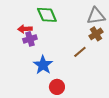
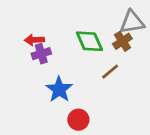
green diamond: (47, 15) -> (89, 41), moved
brown cross: (96, 34) -> (122, 41), moved

